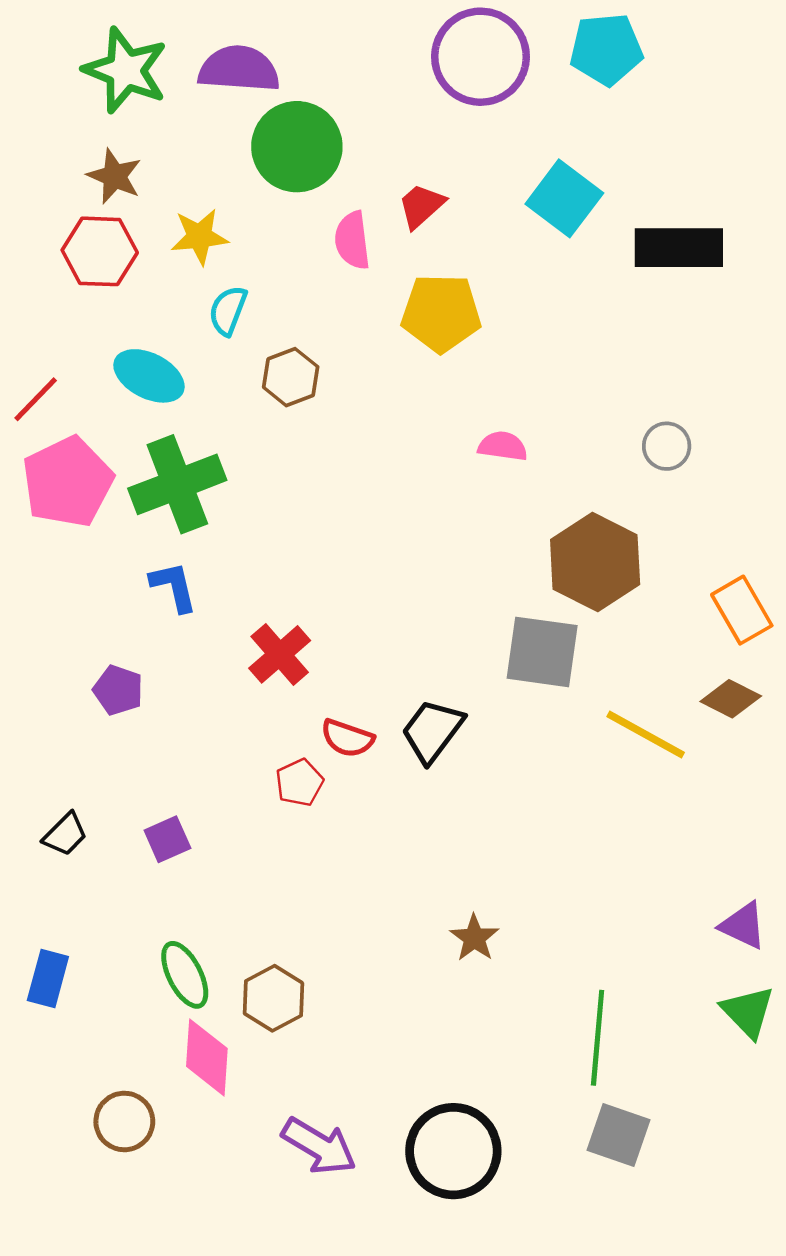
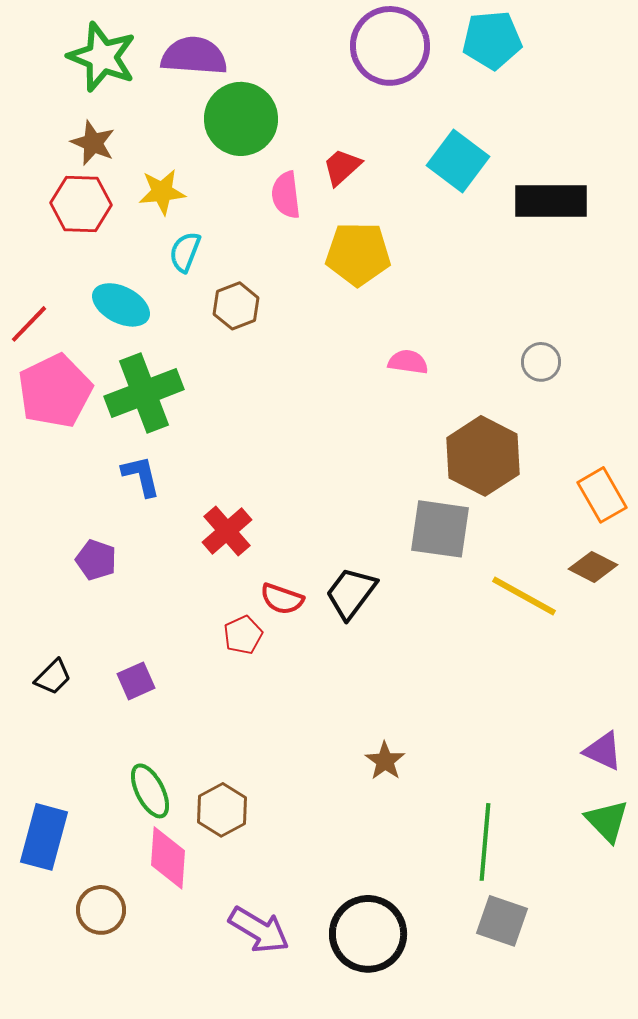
blue rectangle: (48, 979) -> (44, 837), moved, size x1.4

